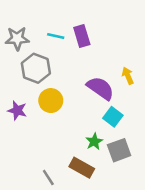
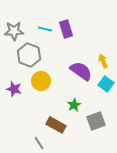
cyan square: (113, 117) -> (106, 84), moved
green star: (94, 142) -> (74, 105), moved
brown rectangle: (82, 168) -> (56, 125), moved

